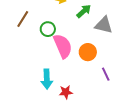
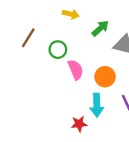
pink semicircle: (63, 46) -> (76, 70), size x0.7
cyan arrow: (47, 79) -> (97, 105), moved

